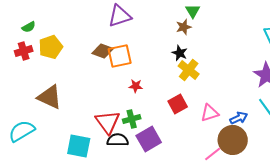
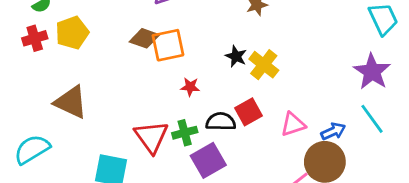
black star: (180, 53) -> (236, 56), moved
black semicircle: (118, 140) -> (221, 122), moved

